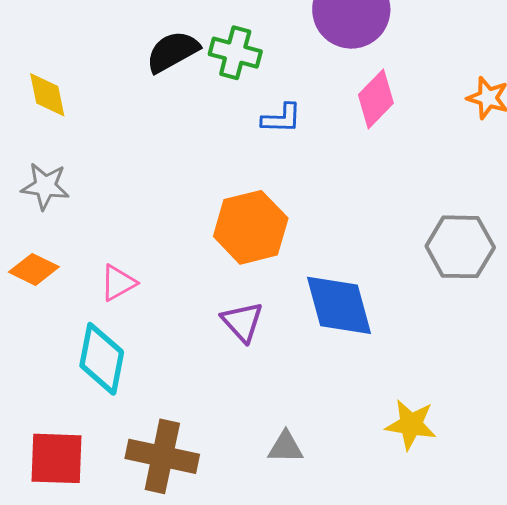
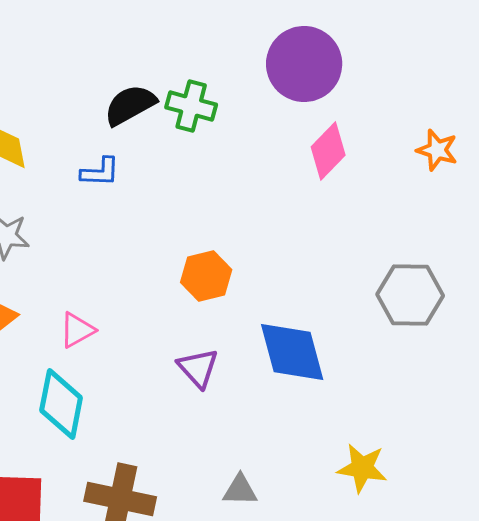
blue L-shape: (281, 118) -> (100, 172), moved
orange hexagon: (251, 227) -> (206, 276), size x0.7

